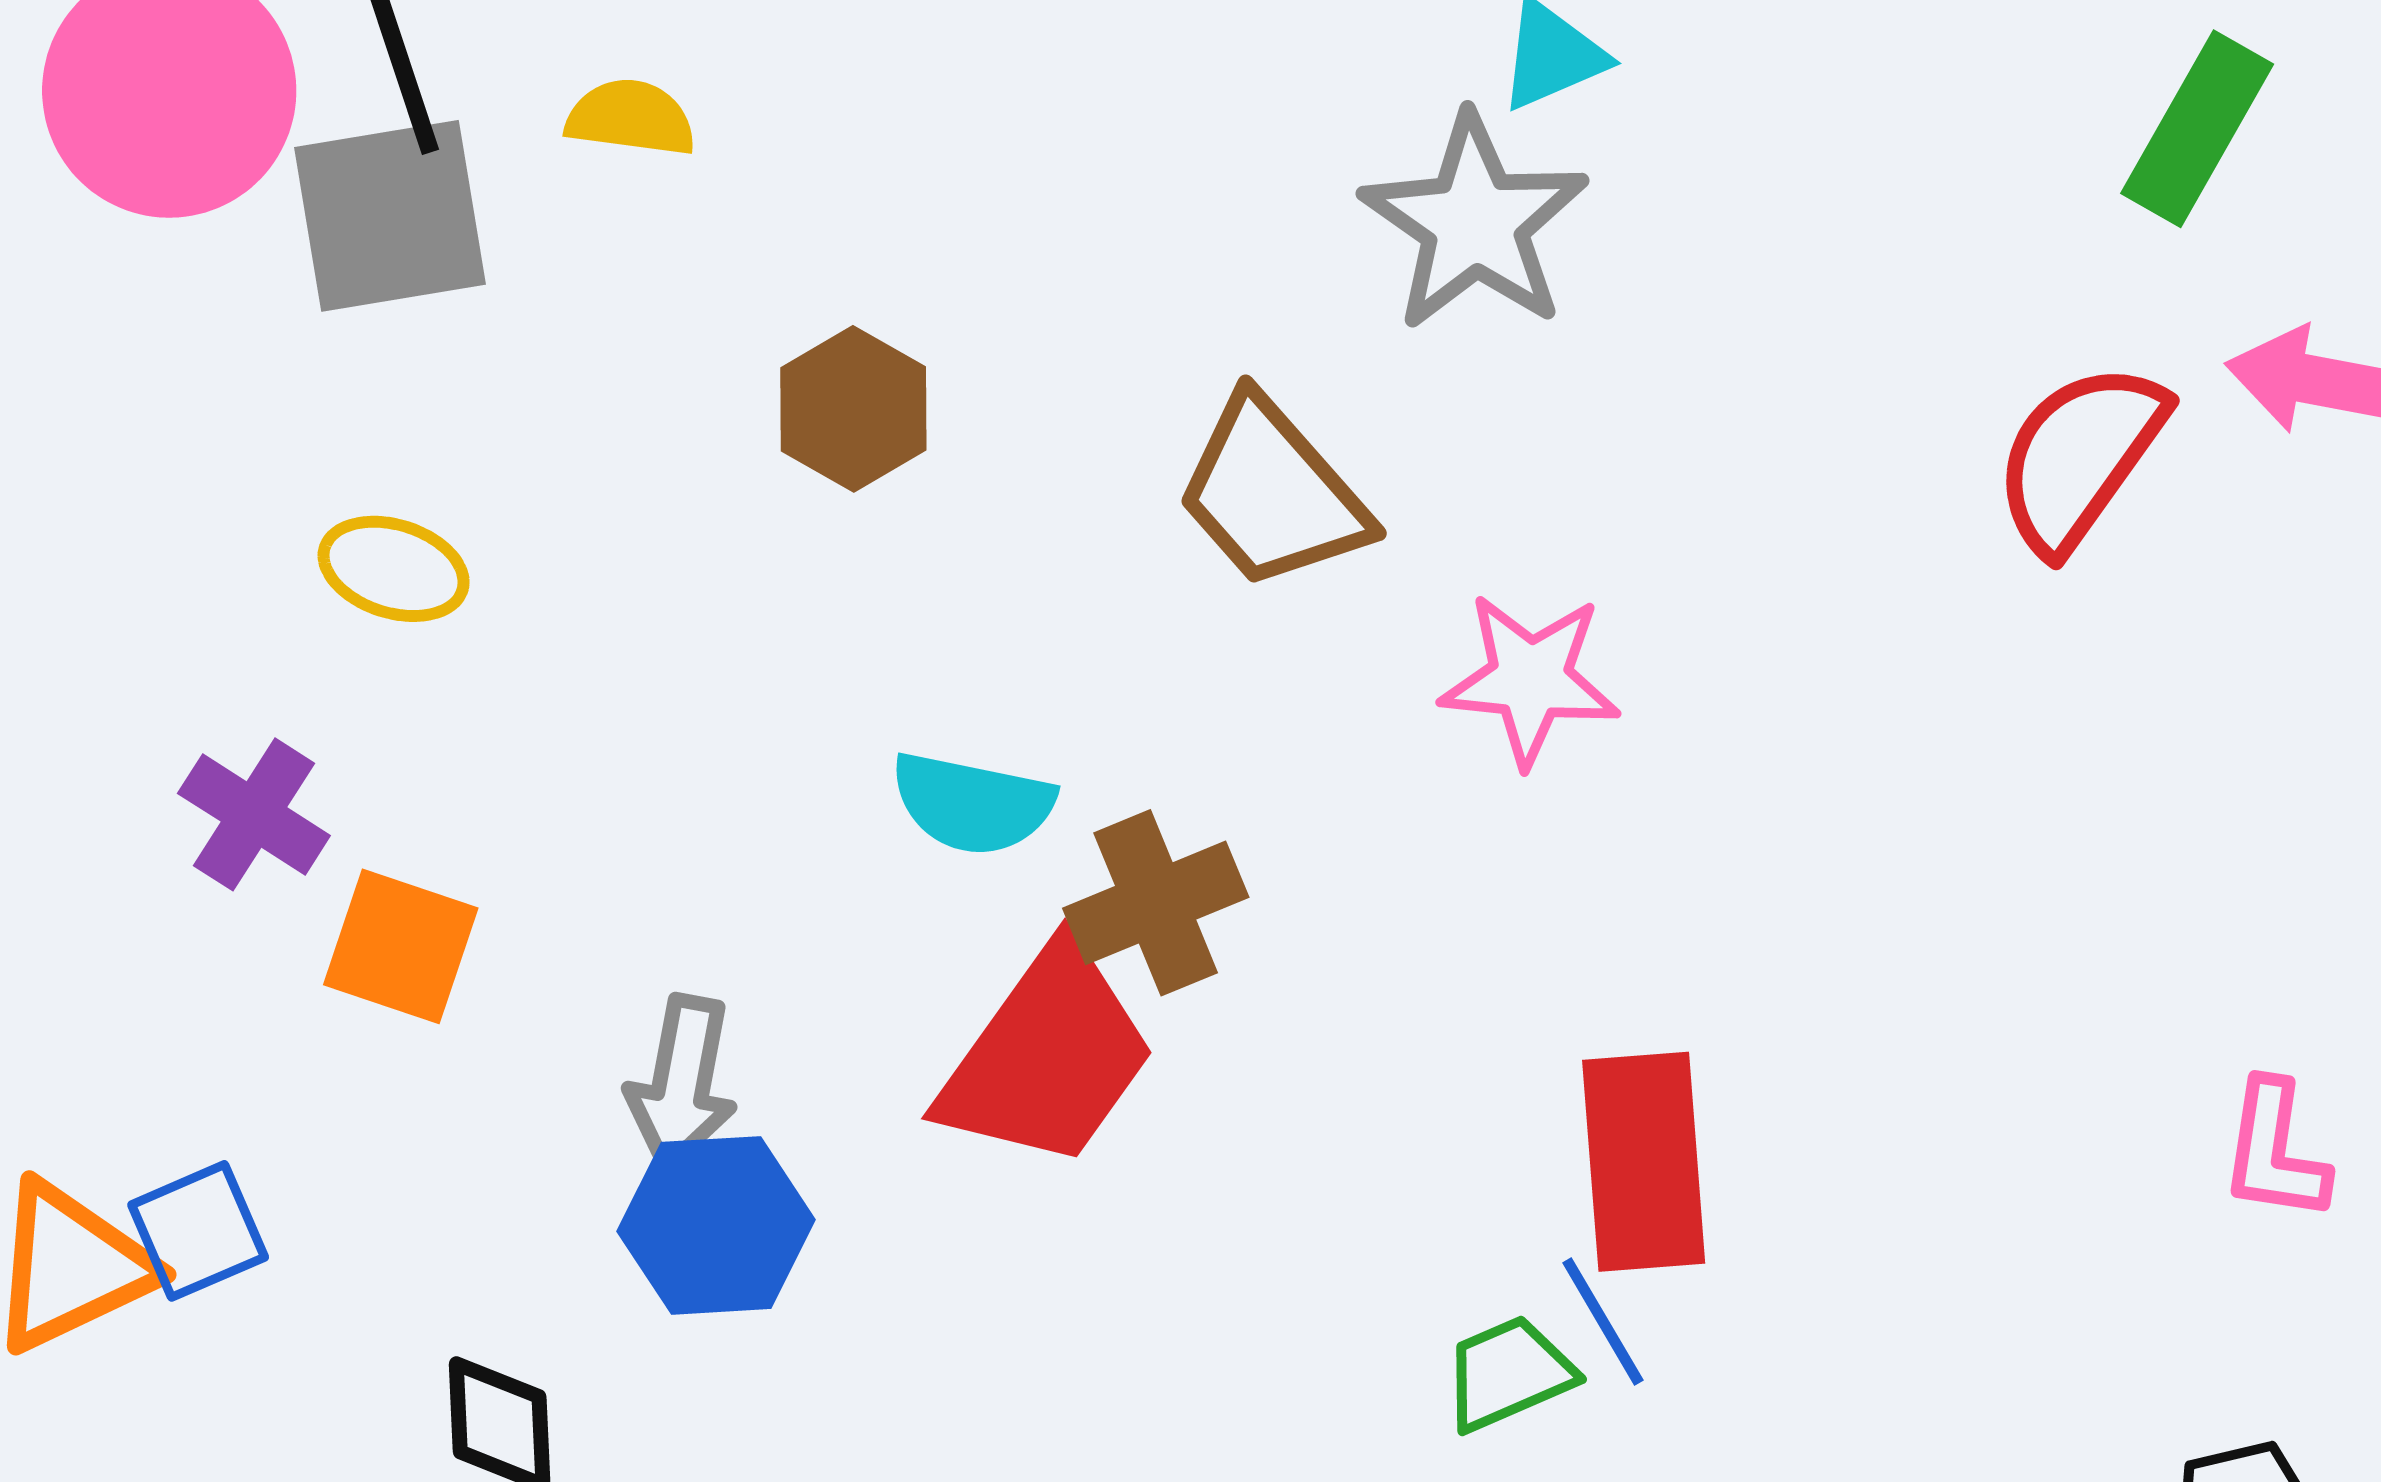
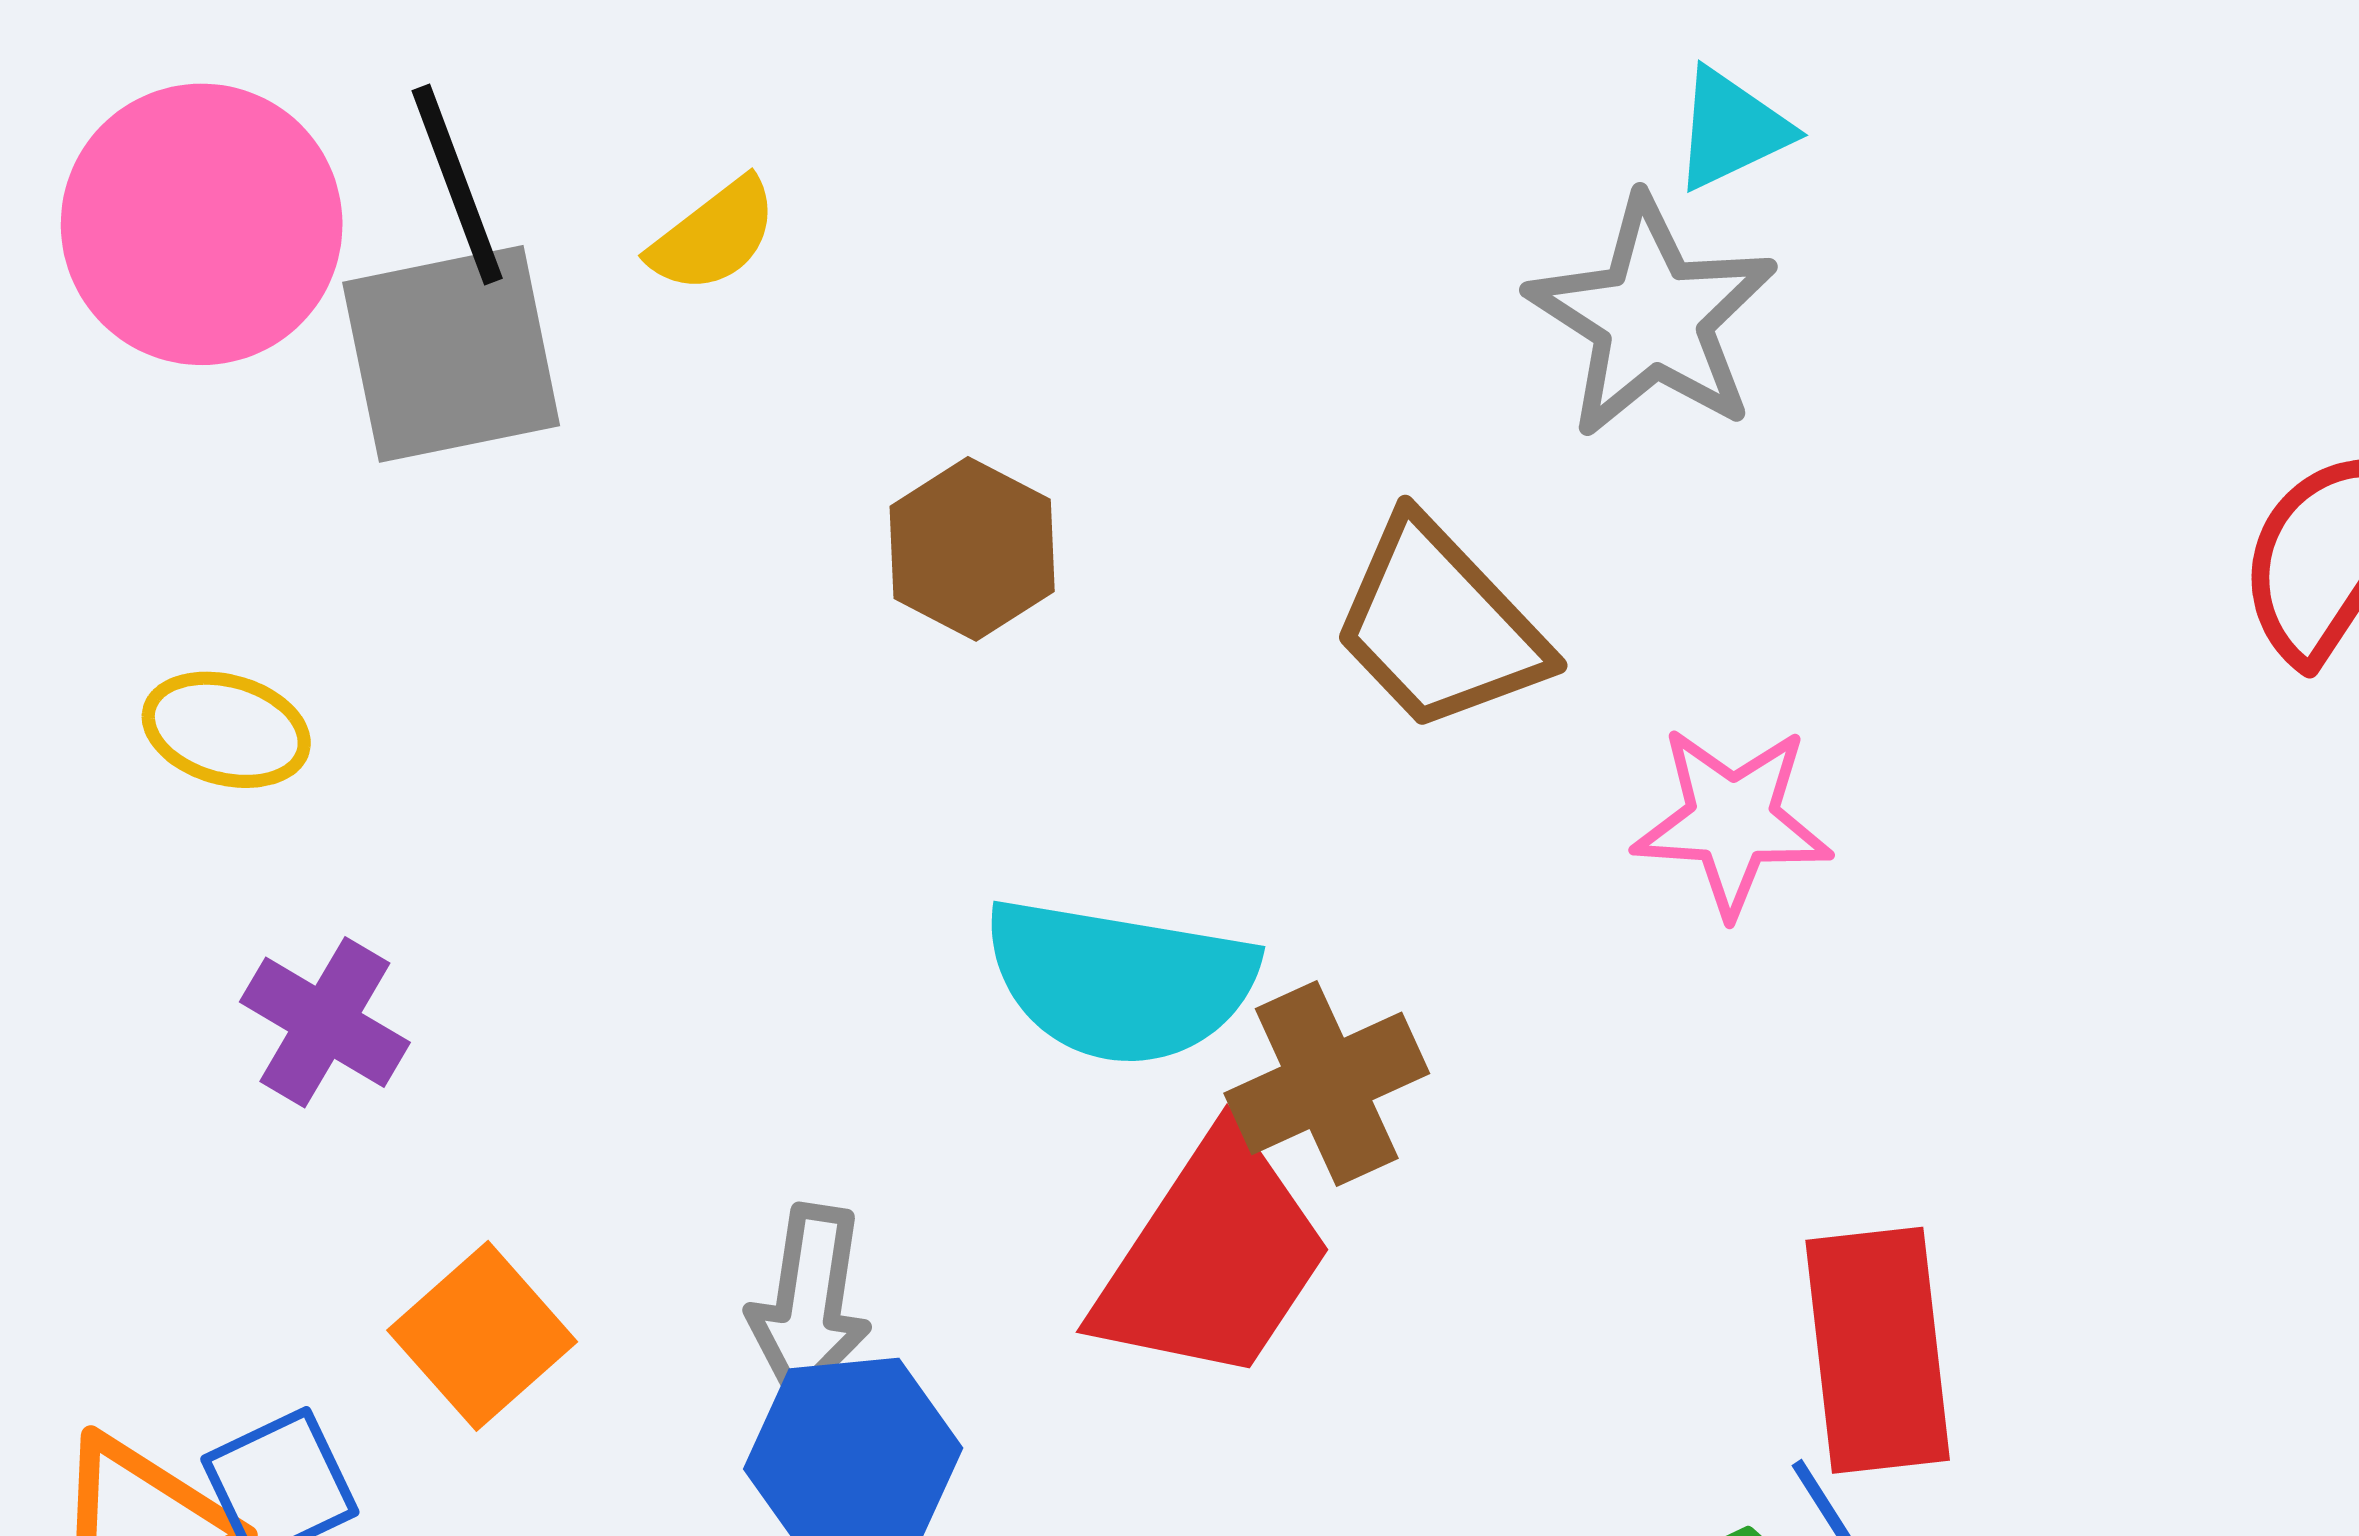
yellow semicircle: (631, 118) -> (714, 236), turned 137
yellow ellipse: (394, 569) -> (226, 730), moved
cyan semicircle: (972, 803) -> (1120, 981), size x1.5
orange square: (401, 946) -> (482, 1336), moved, turned 32

